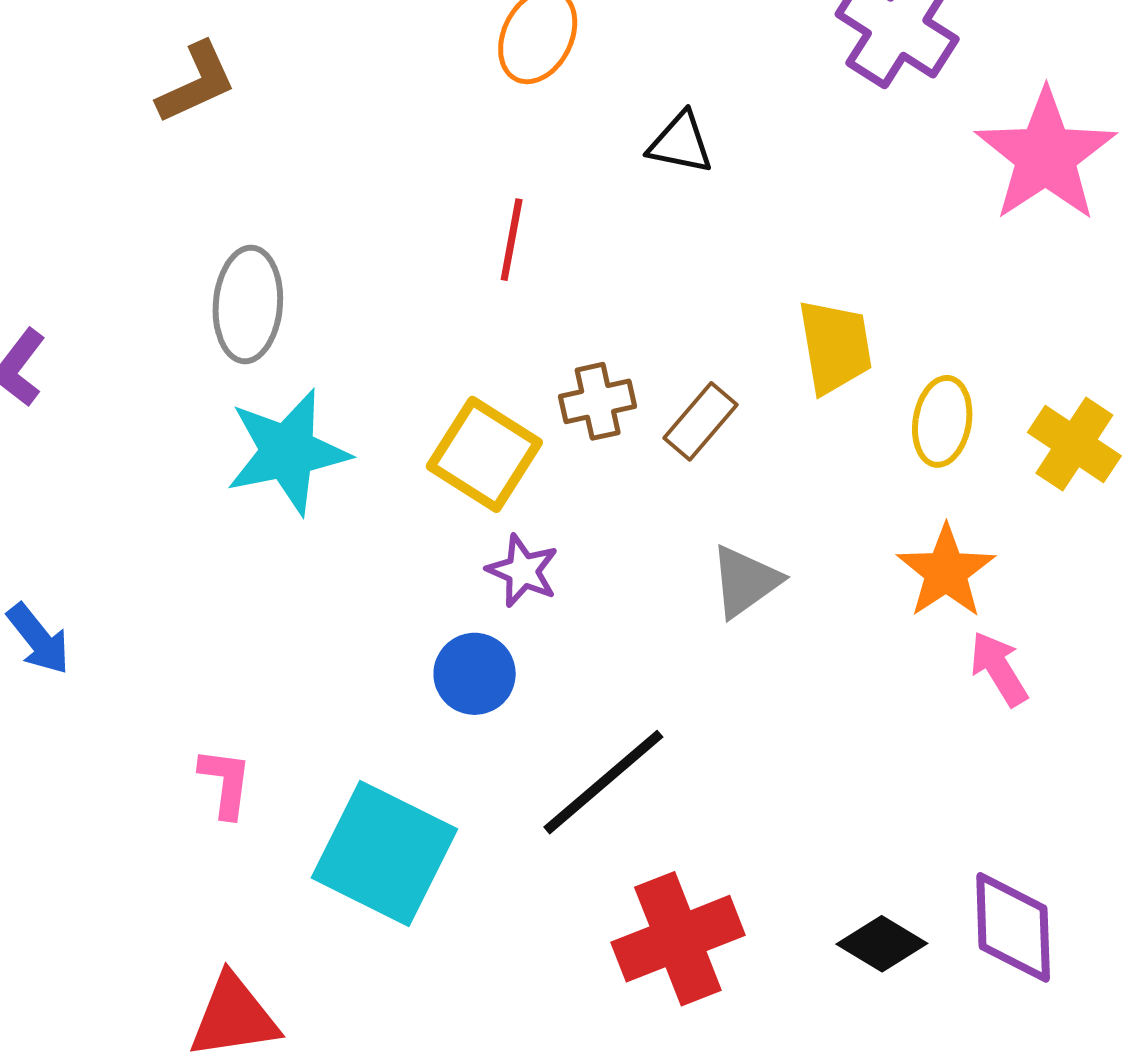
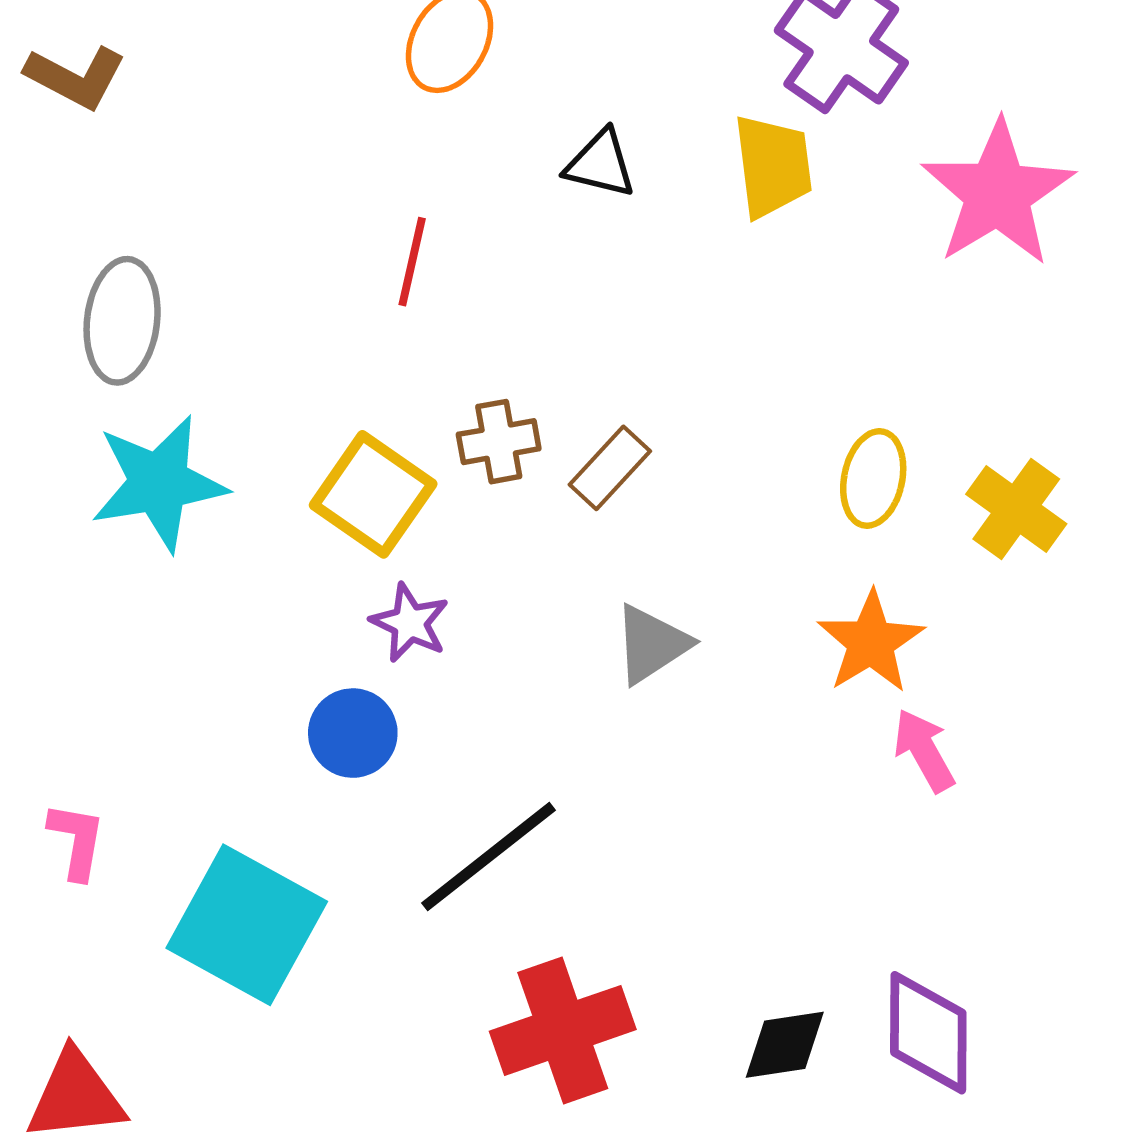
brown L-shape: (196, 83) -> (76, 77), turned 50
yellow trapezoid: (835, 347) -> (773, 166), moved
black diamond: (882, 944) -> (785, 1045), turned -42

